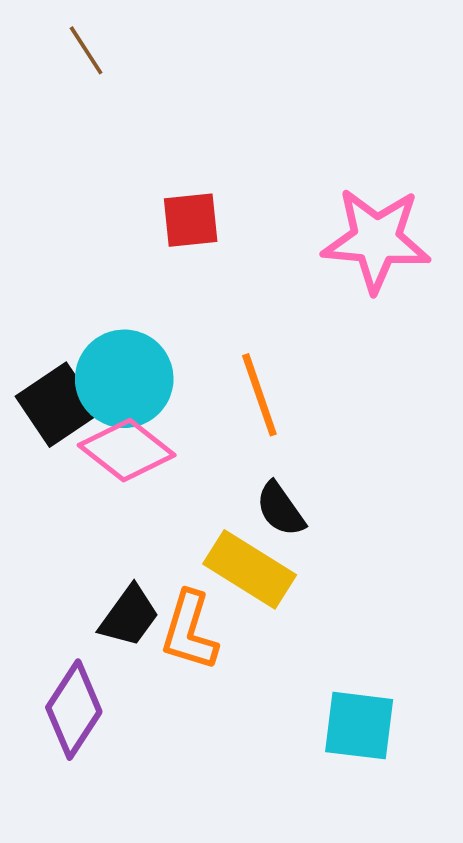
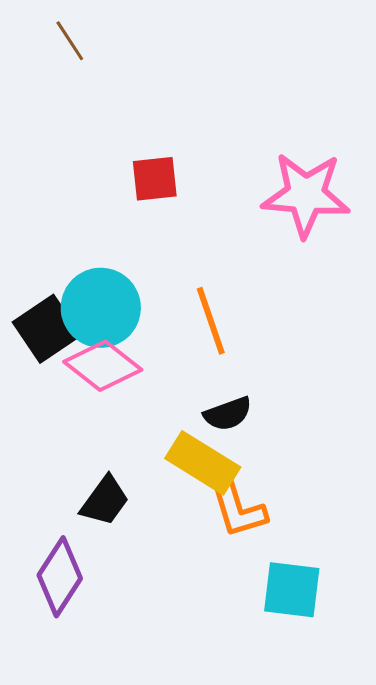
black semicircle: (280, 509) -> (228, 414), turned -75
orange L-shape: (189, 631) -> (238, 509), moved, turned -34

